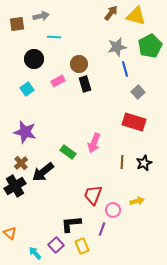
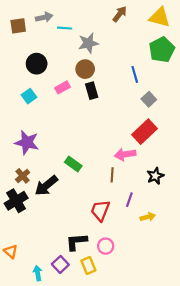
yellow triangle: (136, 16) -> (160, 17), moved
cyan line: (54, 37) -> (65, 28), moved
gray star: (117, 47) -> (88, 43), moved
red rectangle: (134, 122) -> (145, 132), turned -60
pink arrow: (94, 143) -> (125, 154), moved, turned 60
brown line: (122, 162) -> (112, 175), moved
pink circle: (113, 210) -> (106, 246), moved
purple line: (102, 229) -> (129, 200), moved
cyan arrow: (35, 253) -> (38, 273), turned 32

